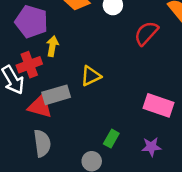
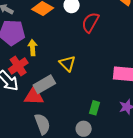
red semicircle: (146, 33) -> (90, 22), moved
yellow triangle: (91, 76) -> (67, 63), turned -36

